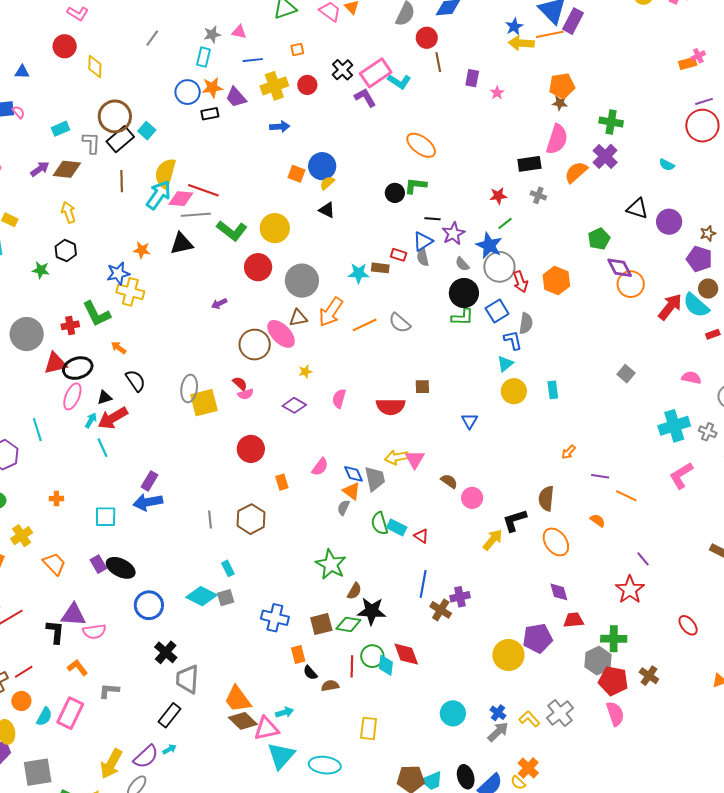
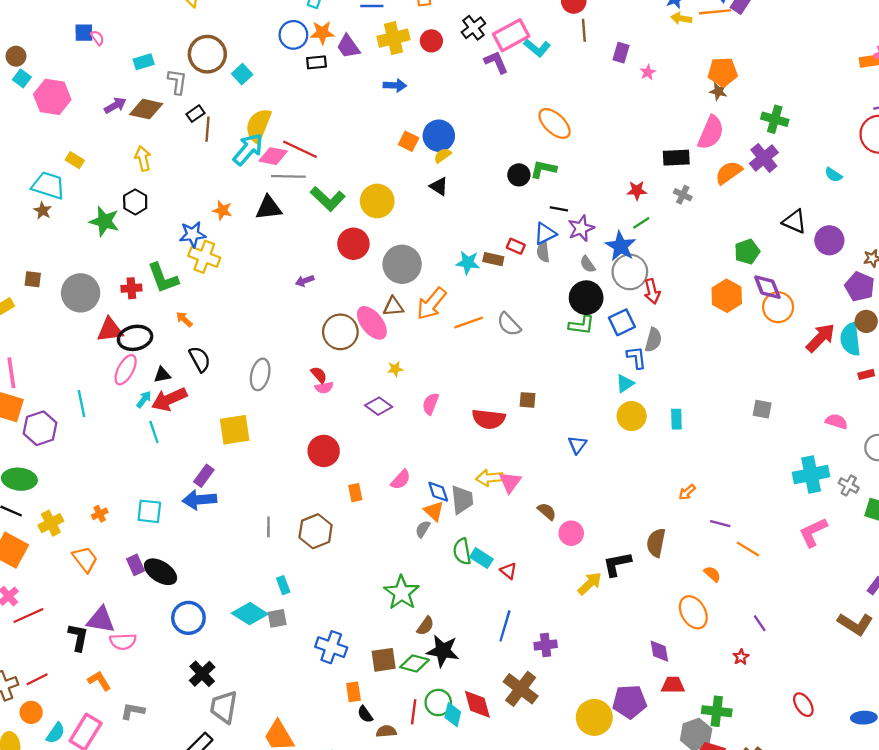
yellow arrow: (521, 43) -> (681, 18), size x0.7
black rectangle: (120, 139) -> (196, 114), moved, size x0.6
green star: (41, 270) -> (104, 221), size x1.5
orange hexagon: (556, 280) -> (727, 296), moved
cyan semicircle: (696, 305) -> (850, 339), turned 36
gray square: (626, 374) -> (762, 409), turned -36
yellow square: (204, 403) -> (235, 430), moved
orange cross: (56, 499) -> (100, 514), moved, turned -32
orange ellipse: (556, 542) -> (693, 612), moved
red star: (630, 590) -> (741, 657), size x0.5
brown cross: (441, 610) -> (521, 689), moved, size x1.4

